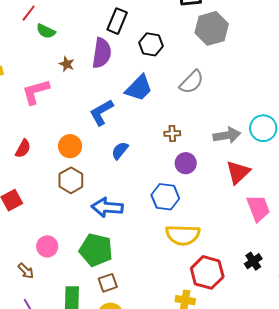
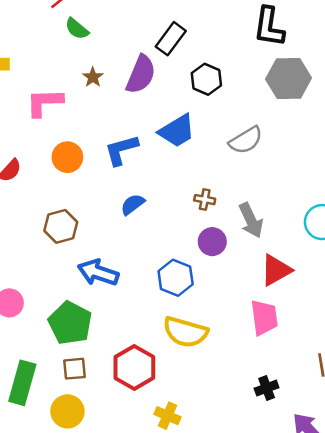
gray arrow: (227, 135) -> (251, 220), moved, turned 60
orange circle: (70, 146) -> (67, 157), moved
pink trapezoid: (258, 208) -> (264, 317), moved
red hexagon: (207, 272) -> (134, 367), moved

